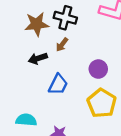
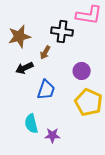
black cross: (65, 18) -> (62, 32), moved
cyan semicircle: (26, 120) -> (31, 124), moved, turned -102

